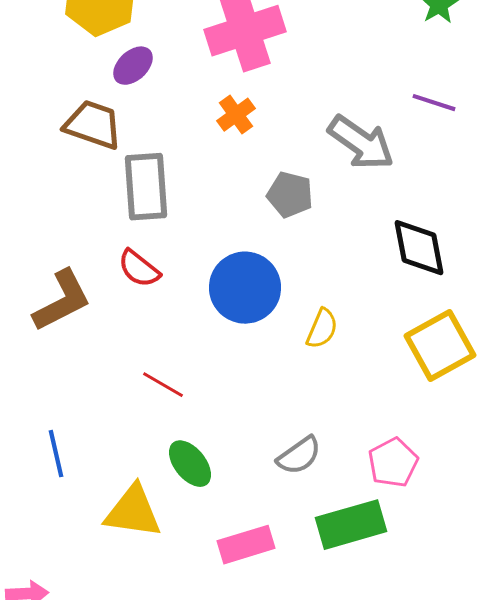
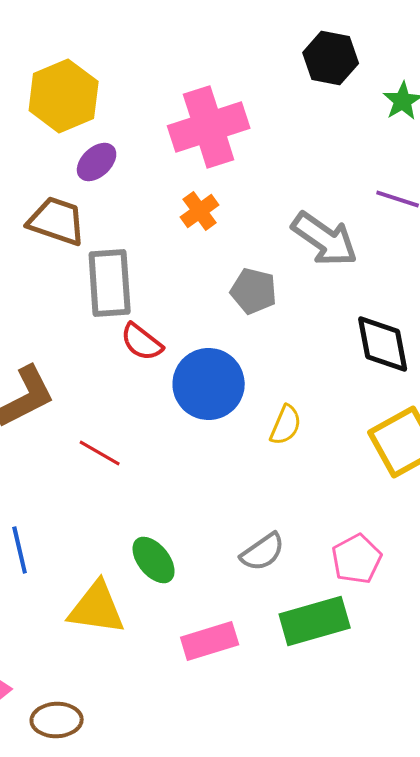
red semicircle: (139, 269) -> (142, 342), moved
red line: (163, 385) -> (100, 453), moved

